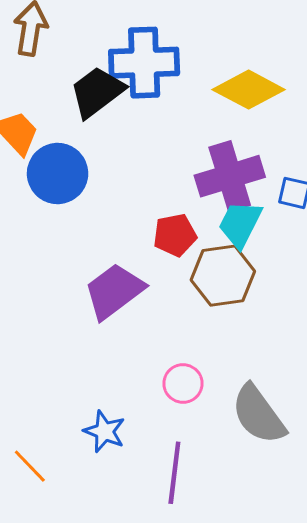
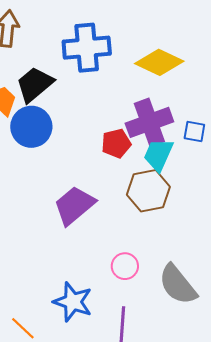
black trapezoid: (97, 92) -> (35, 84), moved
red pentagon: (175, 235) -> (116, 143), moved
blue star: (104, 431) -> (73, 302), size x1.4

